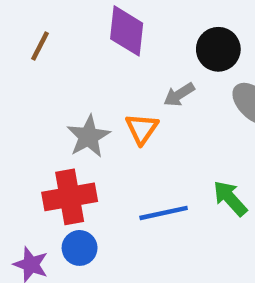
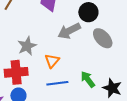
gray arrow: (179, 95) -> (69, 31), size x1.6
orange triangle: (142, 129) -> (52, 61), moved

